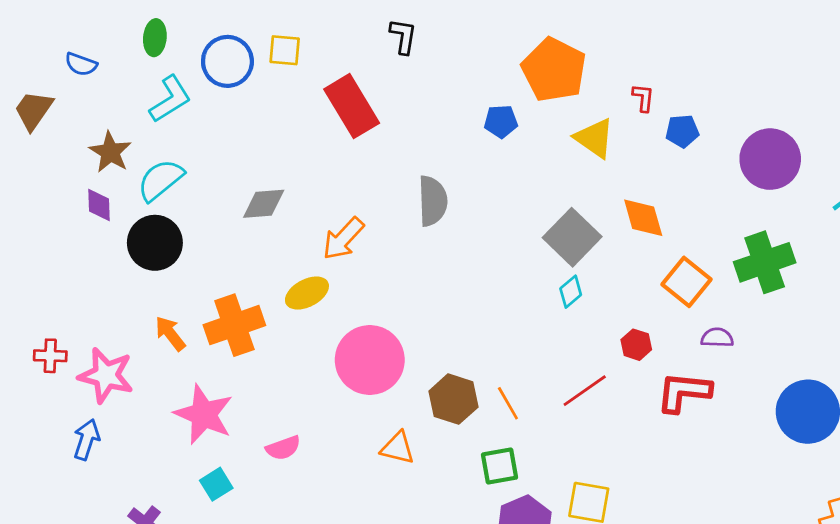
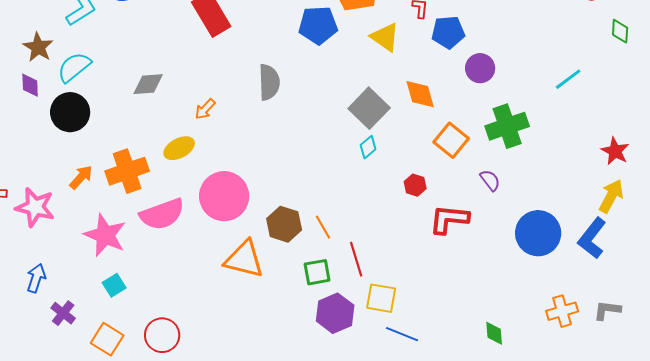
blue pentagon: (501, 121) -> (318, 25), size x1.6
blue pentagon: (682, 131) -> (448, 32), size x1.4
purple circle: (770, 159) -> (480, 68), moved, size x0.7
orange arrow: (343, 239) -> (205, 109), size x0.7
orange arrow: (170, 333) -> (81, 177), turned 80
purple semicircle: (717, 338) -> (490, 180), moved, turned 50
red line: (585, 391) -> (356, 259), moved, turned -72
blue arrow: (87, 440) -> (36, 278), moved
pink semicircle: (283, 448) -> (162, 214), moved, size x1.8
orange triangle: (398, 448) -> (244, 259), size x1.6

